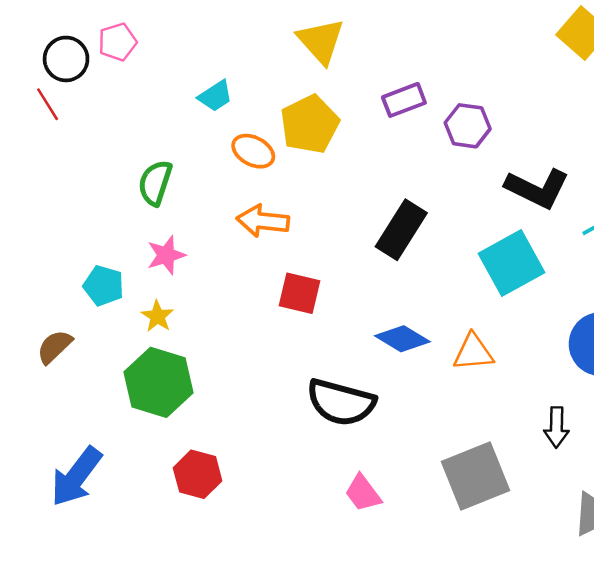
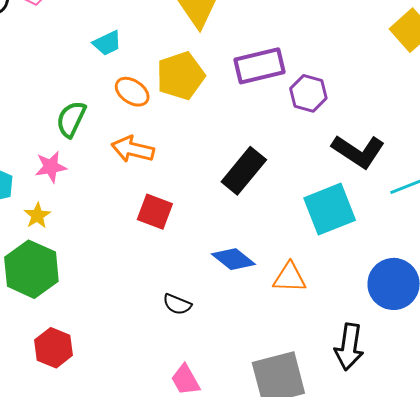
purple rectangle: (404, 100) -> (259, 66), size x1.4
green semicircle: (155, 183) -> (71, 119), moved
black semicircle: (341, 402) -> (177, 304), size x0.5
black arrow: (556, 427) -> (349, 347), size x1.4

